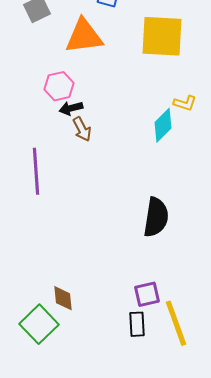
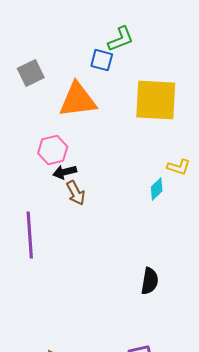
cyan diamond: (163, 125) -> (157, 189), size x0.7
black semicircle: (156, 217) -> (150, 281), size x0.7

